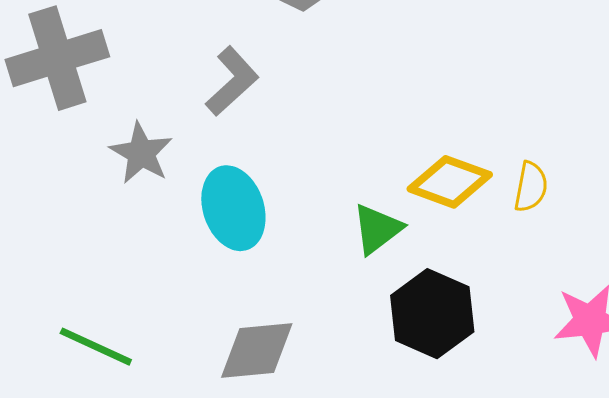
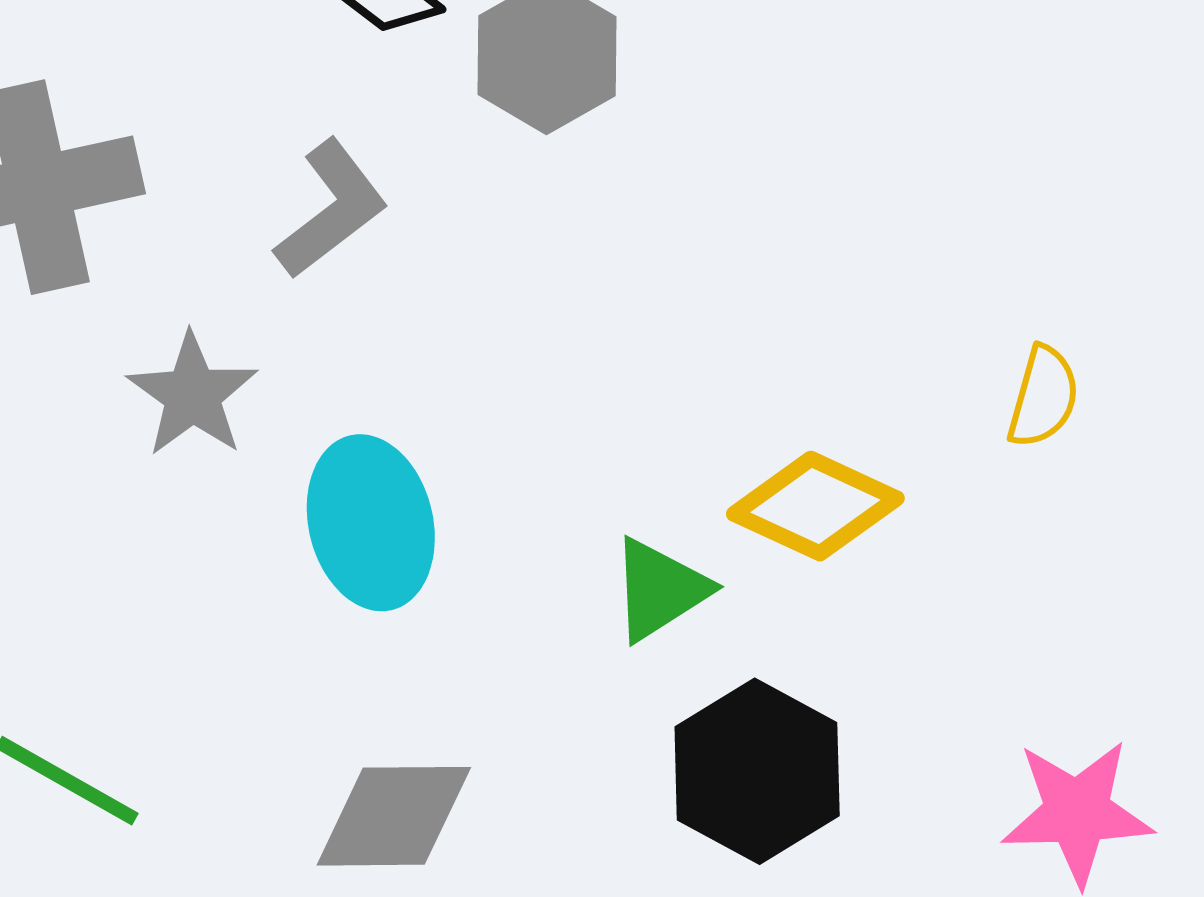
gray L-shape: (232, 81) -> (331, 209), moved
yellow semicircle: (531, 187) -> (1043, 397), moved

